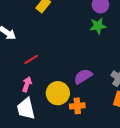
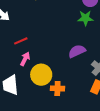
purple semicircle: (83, 76) -> (77, 51), moved
pink arrow: (27, 84) -> (25, 59), moved

